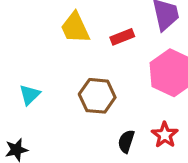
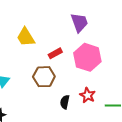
red rectangle: (122, 37) -> (55, 53), moved

